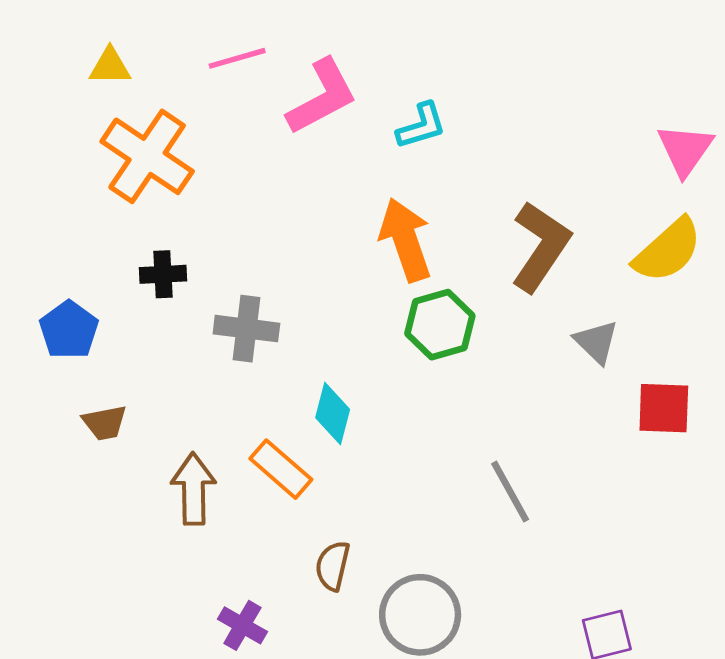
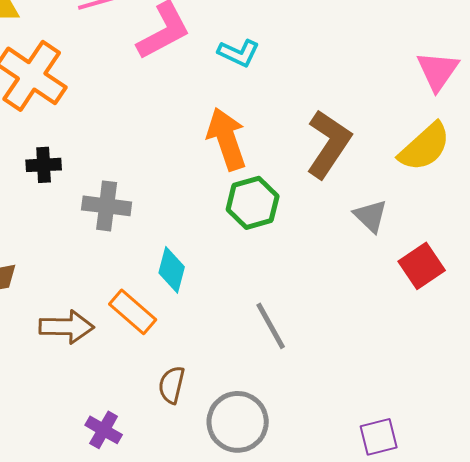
cyan L-shape: (421, 126) -> (239, 53), turned 42
red square: (664, 408) -> (422, 266), turned -36
brown arrow: (193, 489) -> (67, 327), turned 92
gray line: (510, 492) -> (271, 326), moved

